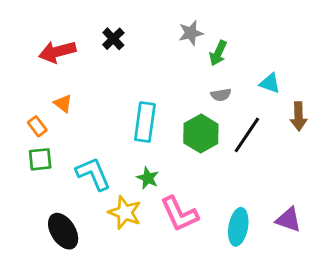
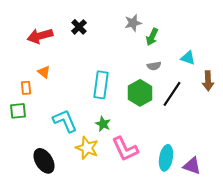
orange rectangle: (37, 126) -> (26, 88), turned 32
green square: (40, 159) -> (18, 111), moved
purple triangle: (288, 220) -> (192, 166), moved

